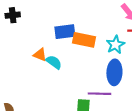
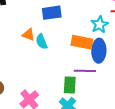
orange rectangle: (84, 40) -> (82, 42), moved
cyan semicircle: (54, 62) -> (42, 42), turned -147

